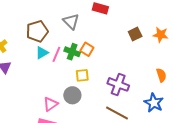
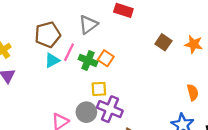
gray triangle: (71, 21) -> (88, 25), turned 36
brown square: (135, 34) -> (163, 42), turned -32
pink line: (56, 54) -> (69, 52), moved
purple cross: (118, 84) -> (110, 109), moved

